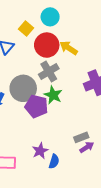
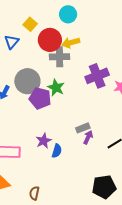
cyan circle: (50, 17) -> (68, 14), moved
yellow arrow: (69, 48) -> (71, 43), turned -48
gray cross: (49, 72) -> (60, 57), moved, turned 30
purple arrow: (87, 147) -> (88, 137), turned -32

